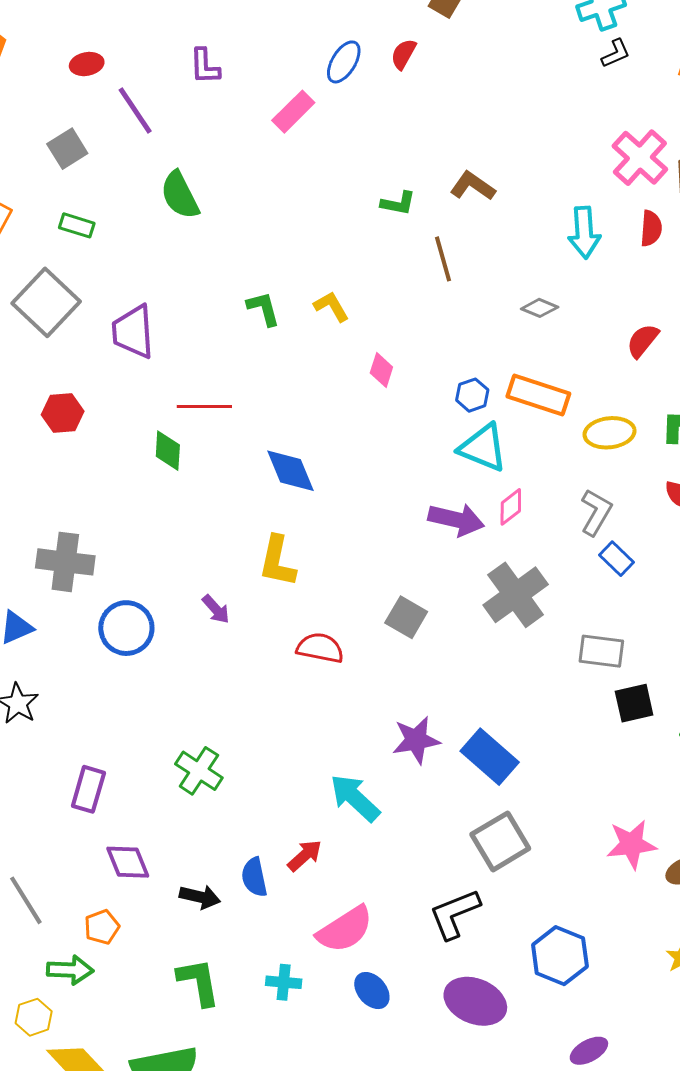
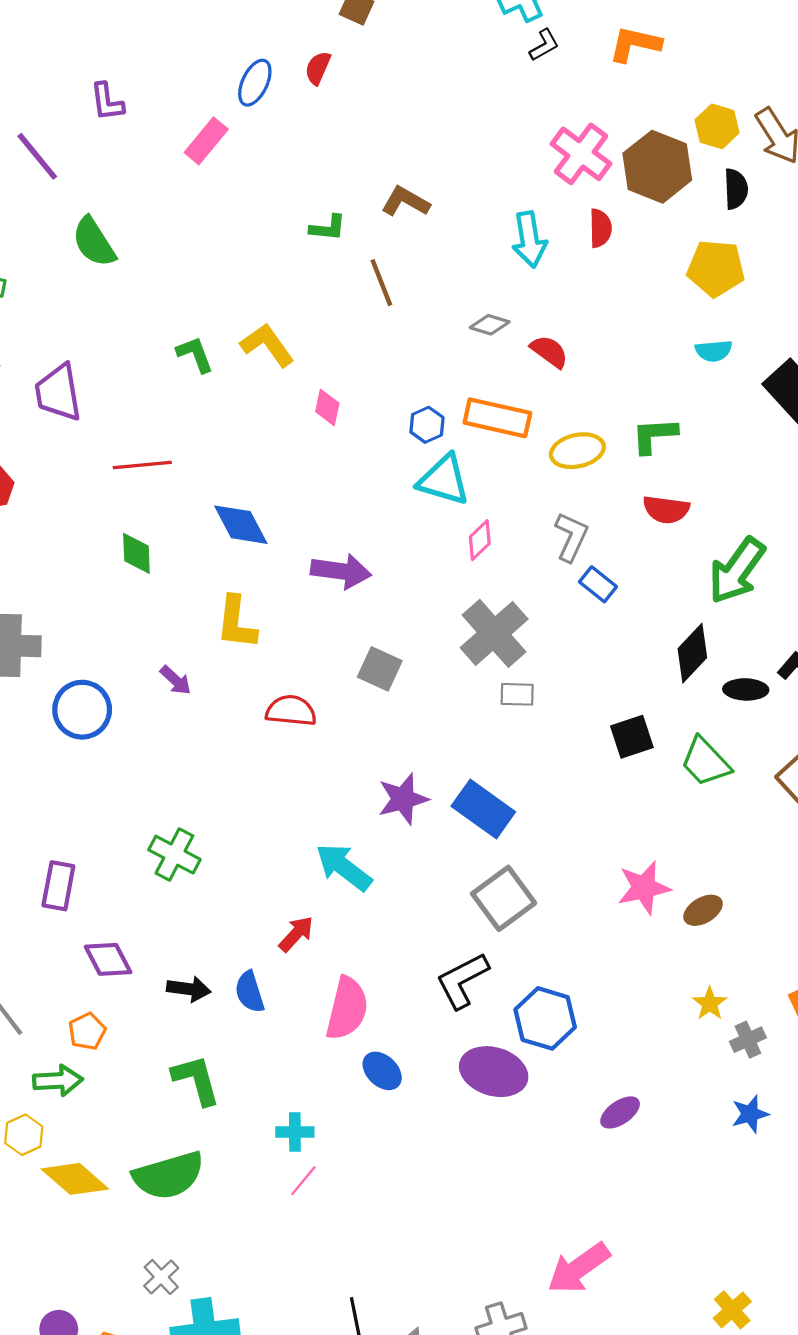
yellow L-shape: (331, 306) -> (267, 345), size x1.4
red semicircle: (643, 341) -> (549, 352), moved, turned 93
green diamond: (168, 451) -> (136, 553), moved
purple arrow: (456, 520) -> (341, 571), moved
gray rectangle: (601, 651) -> (517, 694), moved, size x0.7
blue semicircle: (254, 877) -> (250, 992), moved
pink semicircle: (345, 929) -> (347, 1008), turned -38
blue hexagon: (560, 956) -> (545, 1018), moved
cyan cross: (284, 982) -> (295, 1132), moved

